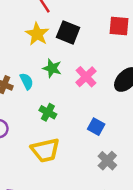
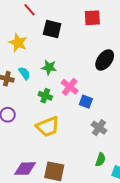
yellow star: (37, 34) -> (18, 43), moved
green star: (52, 68) -> (49, 67), moved
pink cross: (86, 77) -> (70, 87), moved

